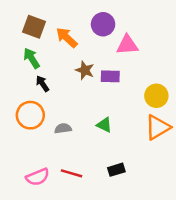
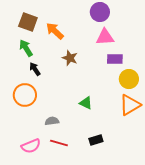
purple circle: (103, 24) -> (100, 12), moved
purple rectangle: (110, 76) -> (115, 59), moved
gray semicircle: (63, 128) -> (52, 121), moved

